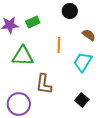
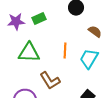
orange line: (59, 45) -> (65, 51), moved
brown L-shape: (44, 84) -> (50, 81), turned -40

